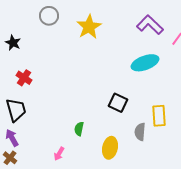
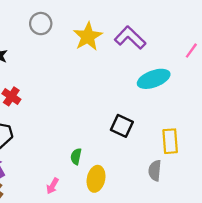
purple L-shape: (150, 25) -> (130, 38), moved
gray semicircle: (140, 132) -> (155, 171), moved
yellow ellipse: (110, 148) -> (96, 179), moved

